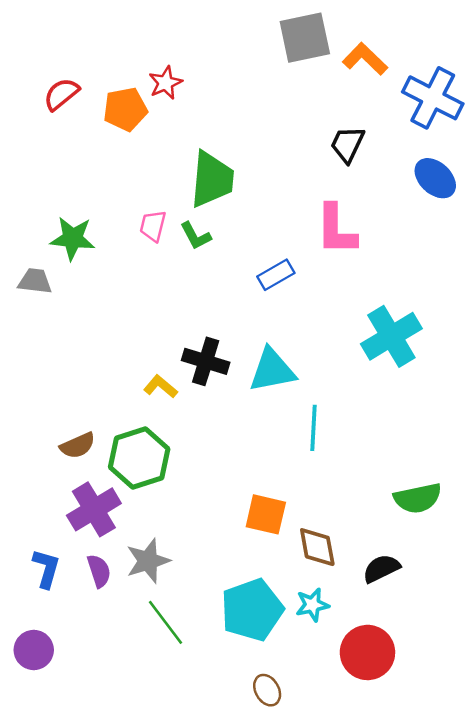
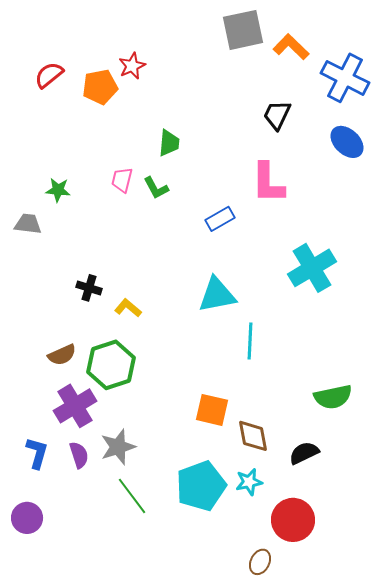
green trapezoid: (212, 179) -> (169, 143), size x0.6
green star: (73, 238) -> (58, 190), size x0.7
black cross: (206, 361) -> (89, 288), moved, size x0.7
brown ellipse: (267, 690) -> (260, 562), moved, turned 55

